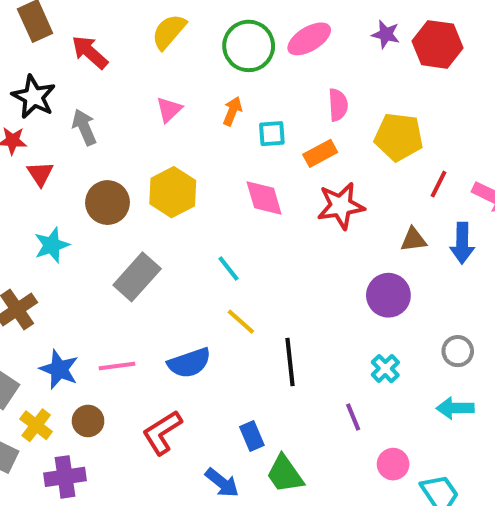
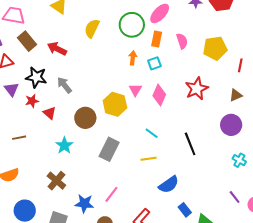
pink triangle: (169, 110) -> (135, 90), moved
orange rectangle: (320, 153) -> (157, 39), moved, turned -35
pink diamond: (264, 198) -> (159, 95), turned 55
yellow line: (241, 322) -> (149, 159), moved, turned -35
black line: (290, 362) -> (190, 144), moved
blue semicircle: (189, 363) -> (169, 185), moved
pink line: (117, 366) -> (111, 194), turned -30
purple line: (353, 417) -> (235, 197), moved

